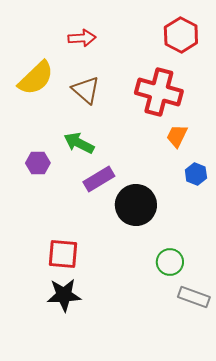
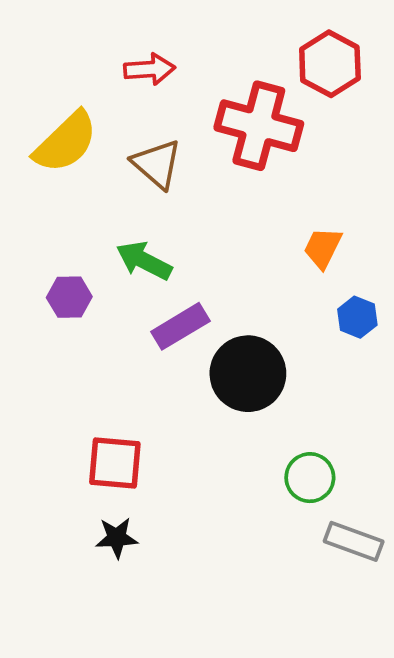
red cross: (159, 92) -> (259, 126), moved
black star: (64, 295) -> (117, 538), size x0.7

